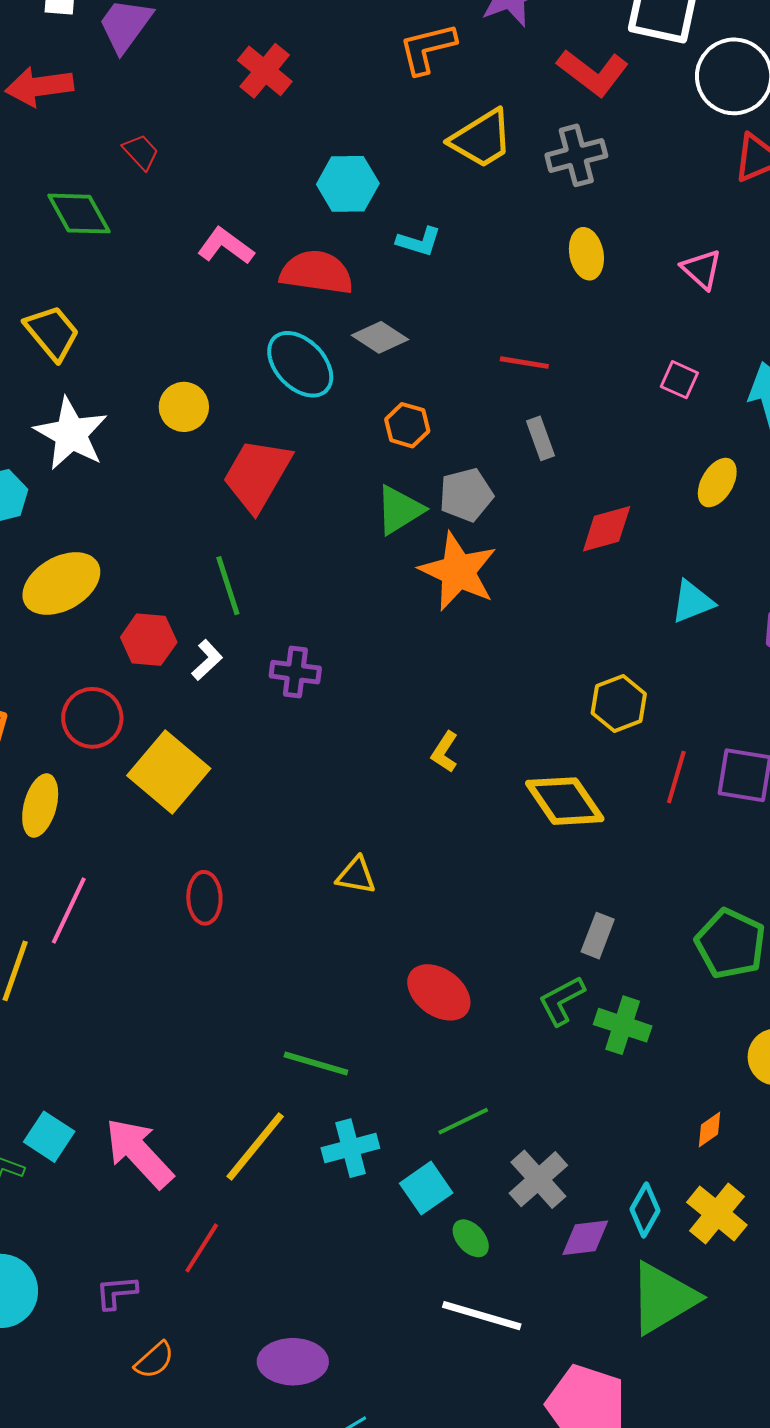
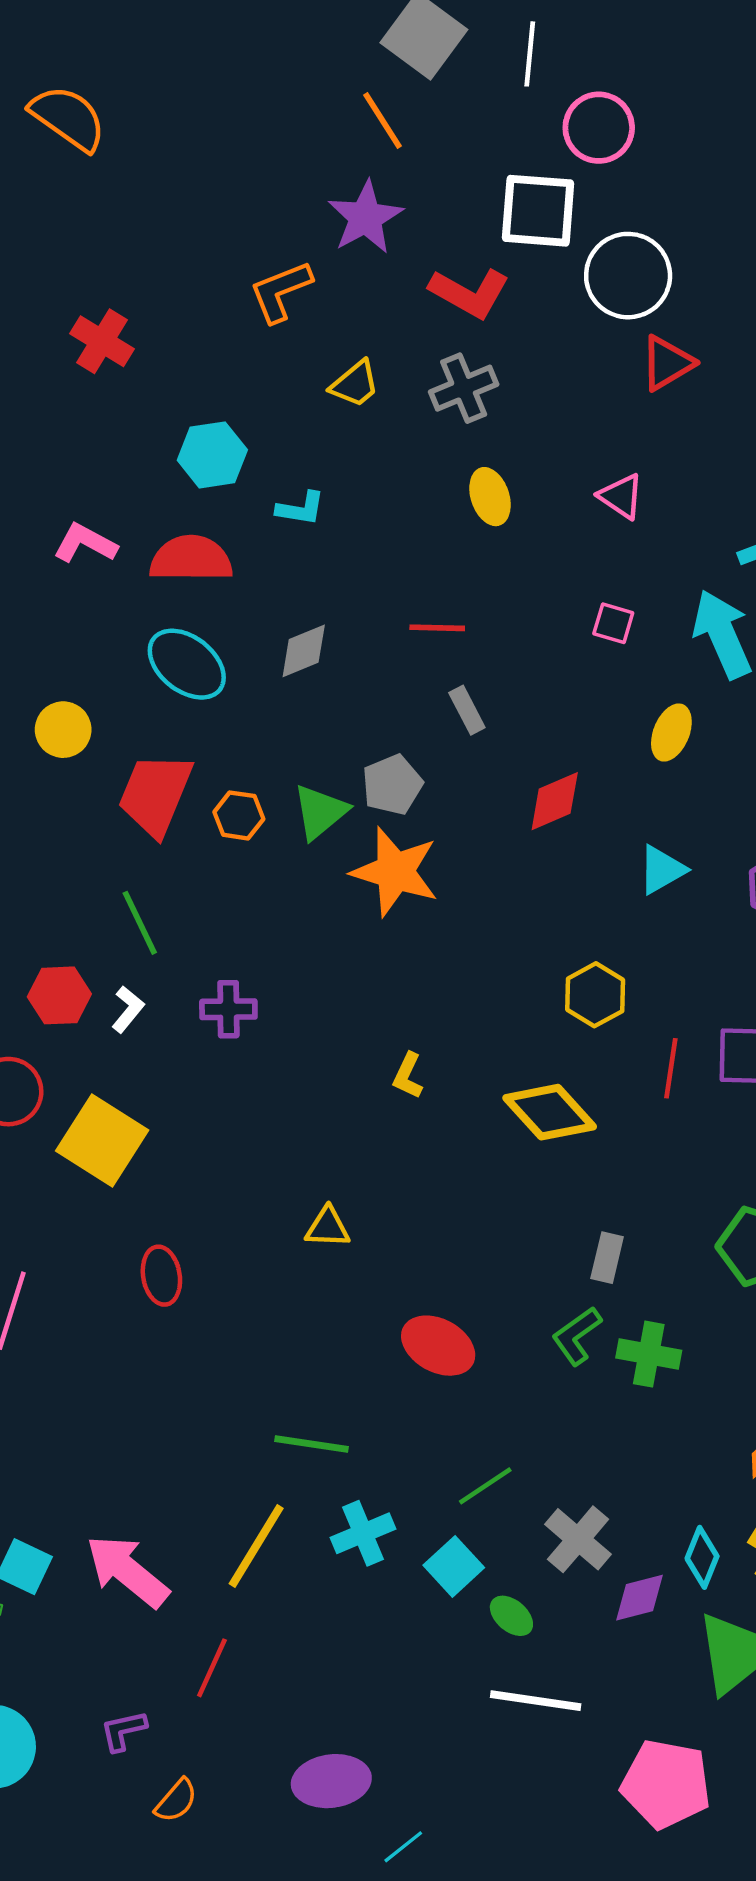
yellow trapezoid: (481, 139) -> (355, 384), size x0.7
gray diamond: (380, 337) -> (304, 651), moved, turned -48
orange hexagon: (407, 425) -> (239, 815), moved

